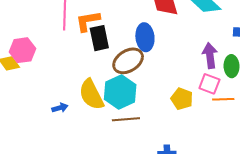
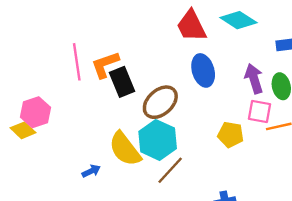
blue ellipse: (145, 37) -> (203, 70), moved
brown line: (126, 119) -> (170, 170), turned -32

